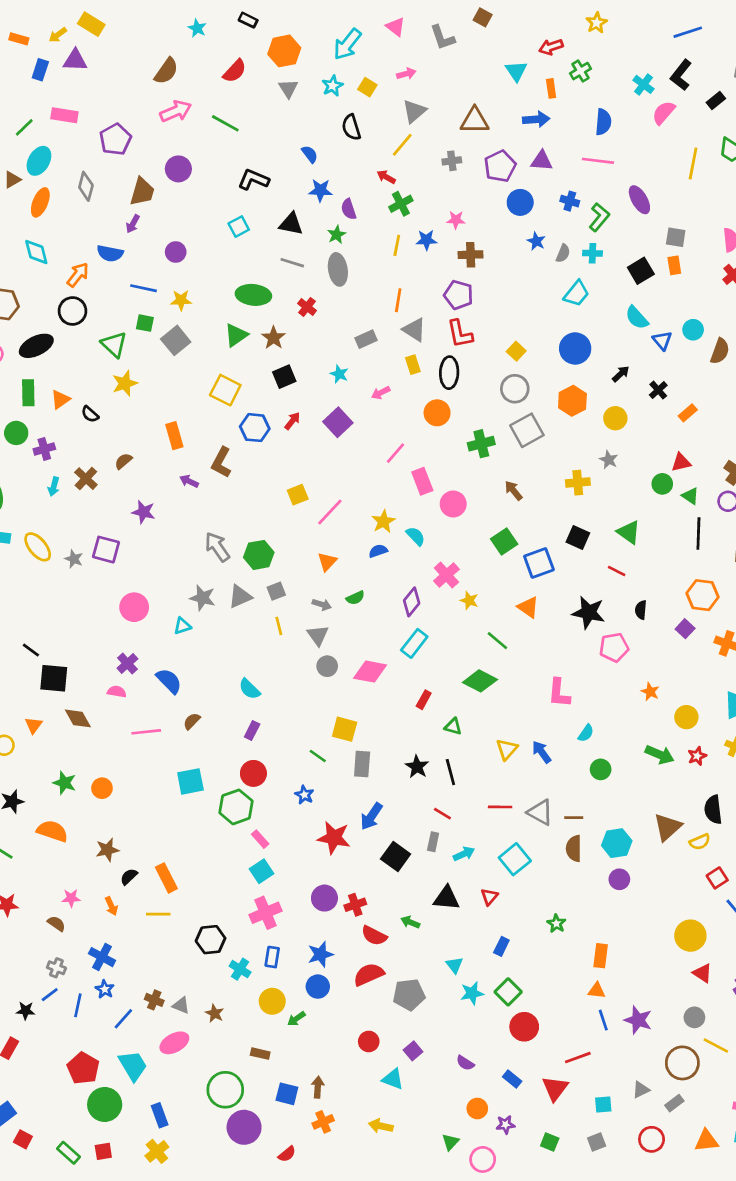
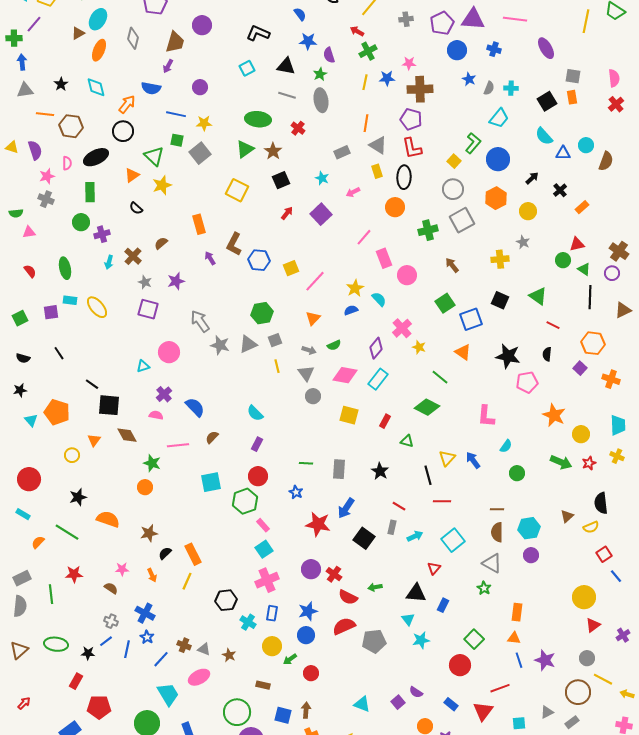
purple triangle: (542, 161) -> (473, 19), size x1.4
green L-shape: (599, 217) -> (473, 143), moved
brown cross: (471, 255) -> (420, 89), size x1.4
blue triangle: (662, 340) -> (563, 153), turned -49
orange triangle: (60, 399) -> (132, 175), moved
blue hexagon: (255, 428) -> (259, 260), moved
purple arrow: (189, 481) -> (210, 258), turned 32
purple star: (144, 512) -> (176, 281), turned -30
gray arrow: (217, 547) -> (200, 321), moved
gray star: (74, 559) -> (145, 282), moved
red line: (617, 571) -> (553, 325), moved
cyan triangle: (182, 626) -> (143, 366), moved
pink diamond: (370, 672) -> (345, 375), moved
orange star: (650, 692) -> (554, 415), size x1.6
yellow square: (345, 729) -> (349, 415), moved
green line: (318, 756) -> (306, 463), turned -32
black line: (450, 772) -> (428, 475), moved
green star: (64, 783) -> (152, 463), moved
gray triangle: (540, 812) -> (492, 563), moved
brown triangle: (668, 827) -> (567, 516), size x0.6
black triangle: (446, 898) -> (416, 593), moved
red cross: (355, 905) -> (334, 574), turned -35
yellow line: (158, 914) -> (187, 581), turned -66
green arrow: (410, 922) -> (375, 587), turned -32
red triangle: (702, 973) -> (593, 625), turned 49
green square: (508, 992) -> (474, 639), moved
red circle: (369, 1041) -> (311, 673), moved
purple square: (413, 1051) -> (398, 702), moved
red pentagon: (83, 1068) -> (99, 707), moved, turned -30

